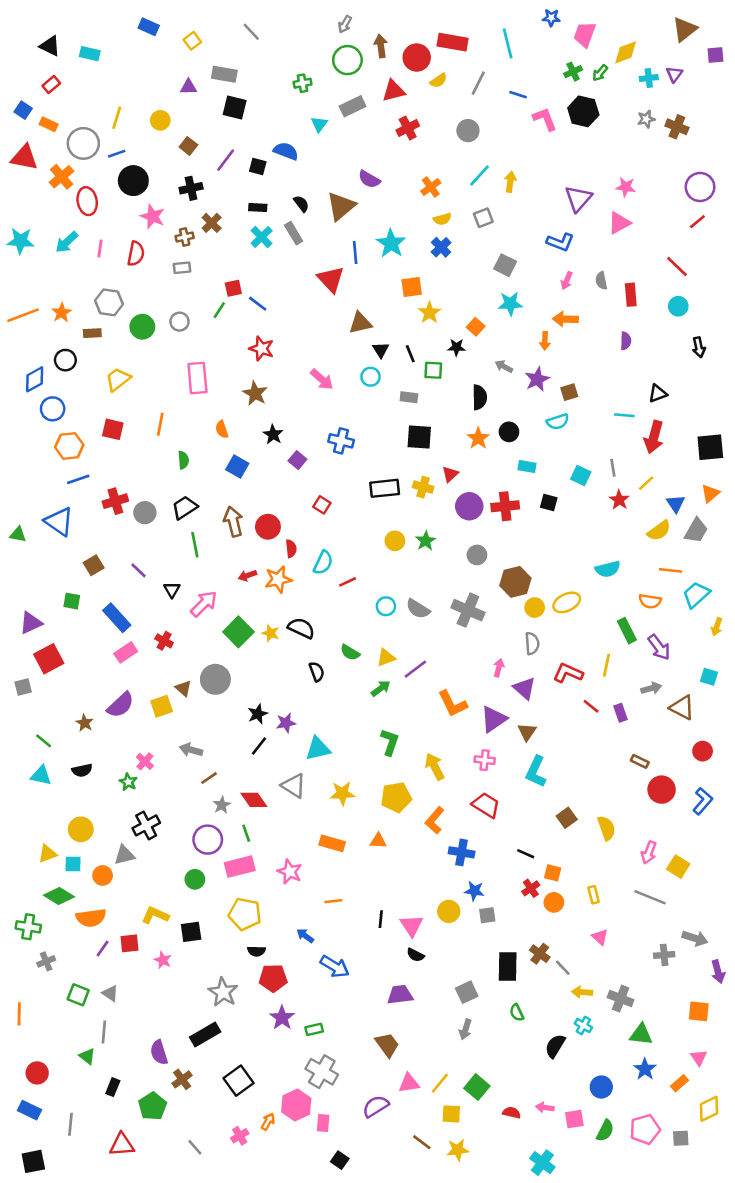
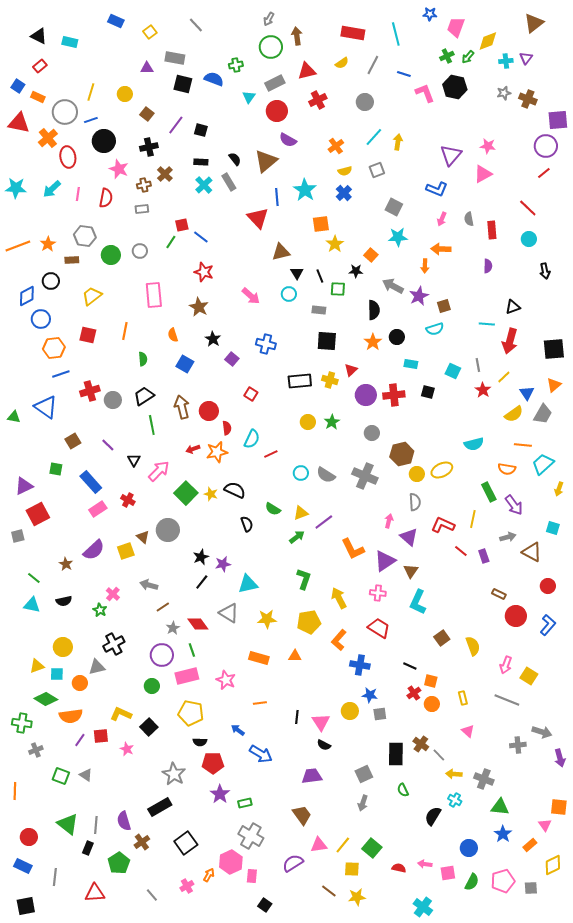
purple square: (715, 55) -> (558, 120), moved, size x1.5
red circle: (417, 58) -> (277, 111), moved
blue semicircle: (286, 151) -> (214, 79), moved
gray arrow: (504, 366) -> (393, 286), size x1.5
black square: (191, 932) -> (149, 727), turned -36
orange square: (699, 1011) -> (559, 807), moved
gray line: (104, 1032) -> (96, 825), moved
green triangle: (87, 1056) -> (68, 824), size x1.6

